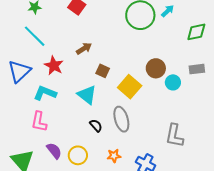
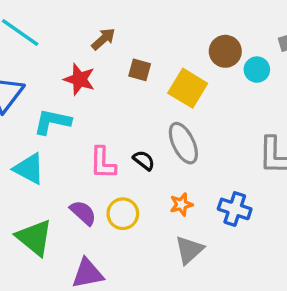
red star: (54, 66) -> (79, 79), moved
cyan triangle: (87, 95) -> (29, 169), moved
pink L-shape: (39, 122) -> (103, 163), moved

